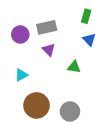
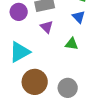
blue triangle: (89, 40) -> (79, 17), moved
cyan triangle: (21, 75) -> (20, 52), size x1.6

